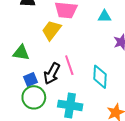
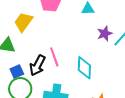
yellow trapezoid: (51, 30) -> (23, 22), moved

